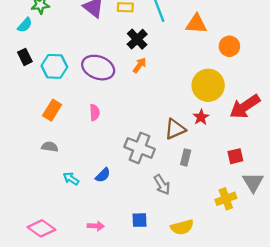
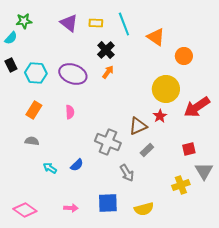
orange triangle: (196, 24) -> (156, 37), turned 30
gray rectangle: (186, 157) -> (147, 150), turned 32
blue square: (140, 220) -> (108, 203), size x1.5

